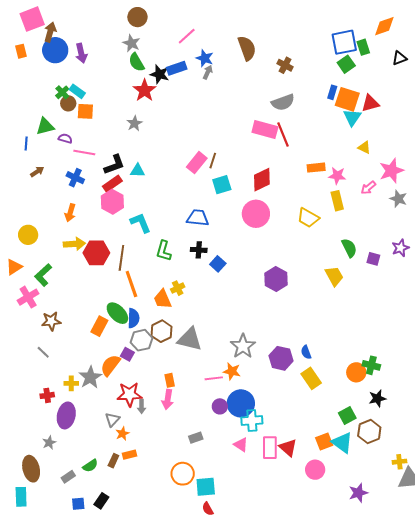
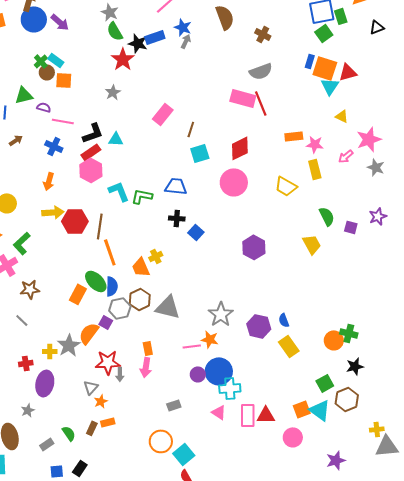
purple arrow: (81, 53) -> (60, 22), turned -36
pink rectangle: (197, 163) -> (163, 114), moved
green L-shape: (164, 251) -> (142, 196), moved, turned 85
red triangle: (288, 448) -> (266, 415), turned -42
green semicircle: (90, 466) -> (69, 433), turned -91
cyan square: (206, 487) -> (184, 454), turned -35

